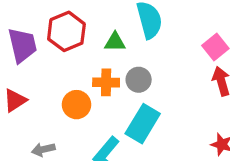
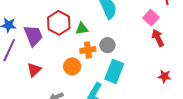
green triangle: (115, 42) -> (82, 29), moved

